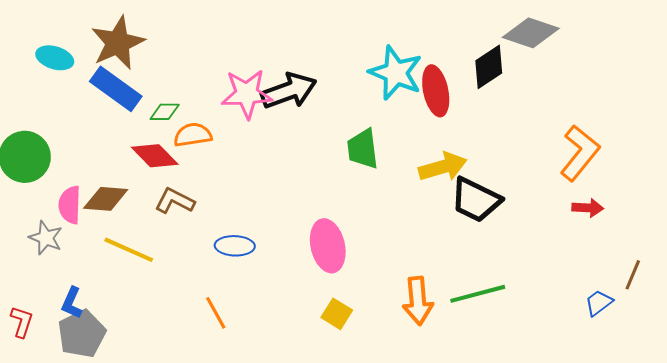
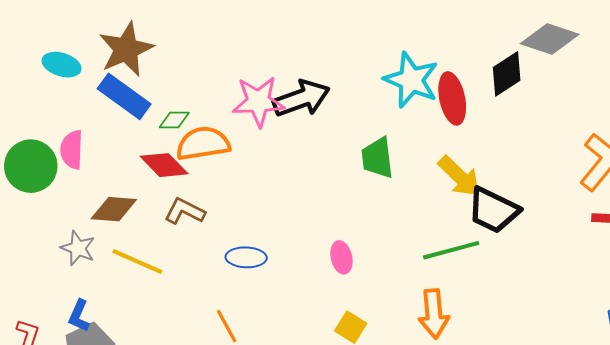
orange semicircle: (193, 135) -> (203, 144), size x1.4
yellow arrow: (443, 167) -> (459, 176), turned 60
pink semicircle: (70, 205) -> (72, 150), moved
gray star: (46, 238) -> (78, 248), moved
pink ellipse: (328, 246) -> (341, 257), size x0.6
green line: (478, 294) -> (451, 250), moved

